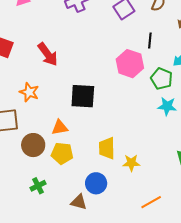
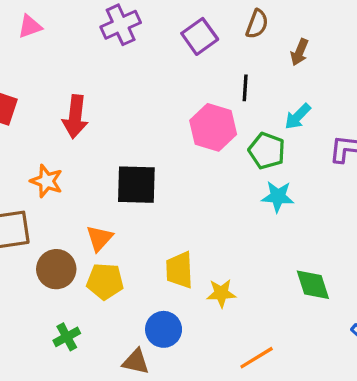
red arrow: (48, 54) -> (75, 117), turned 45
orange triangle: (60, 127) -> (99, 238), turned -36

